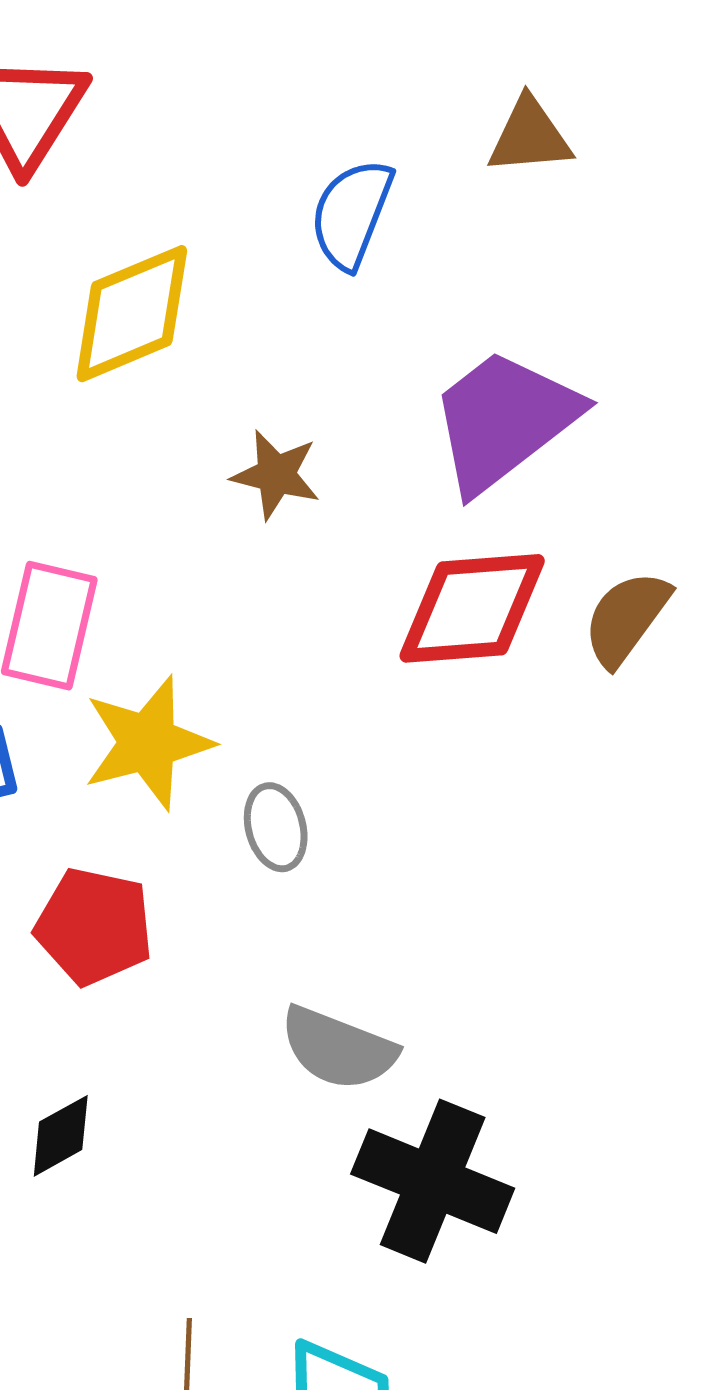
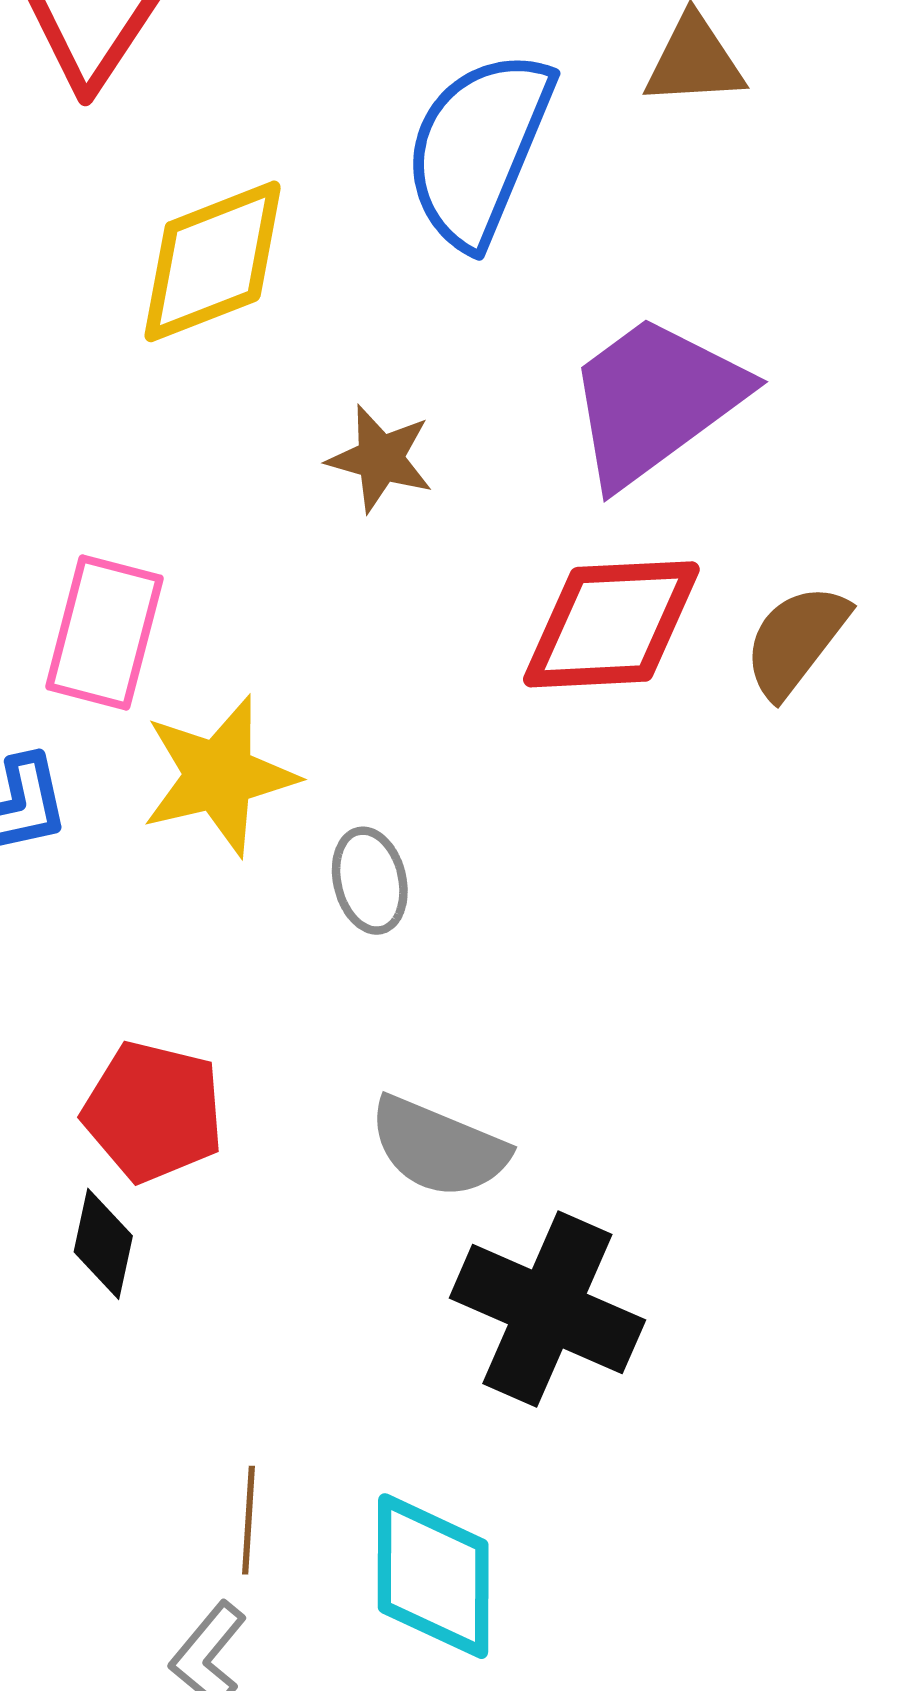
blue semicircle: (352, 214) -> (479, 148), size x1.5
red pentagon: (94, 926) -> (153, 1112), moved
black diamond: (61, 1136) -> (103, 1244), turned -50

